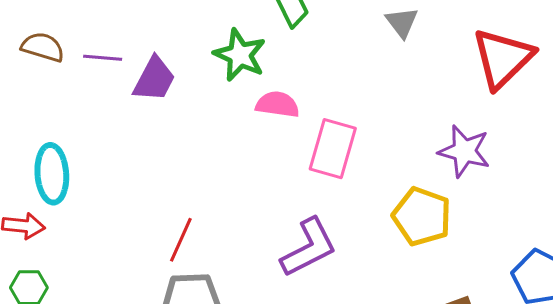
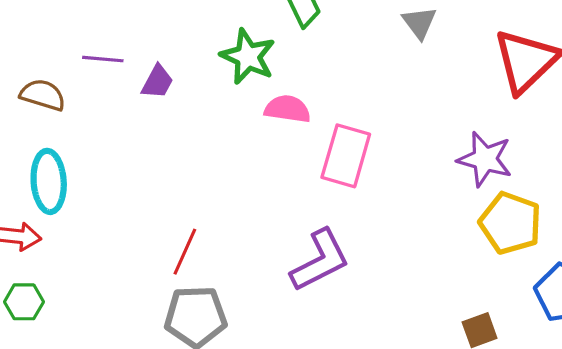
brown semicircle: (43, 47) -> (43, 95), moved
purple trapezoid: (154, 79) -> (157, 82), size x0.7
yellow pentagon: (422, 216) -> (510, 223), moved

